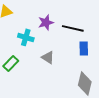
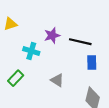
gray triangle: (48, 57) -> (57, 80), moved

